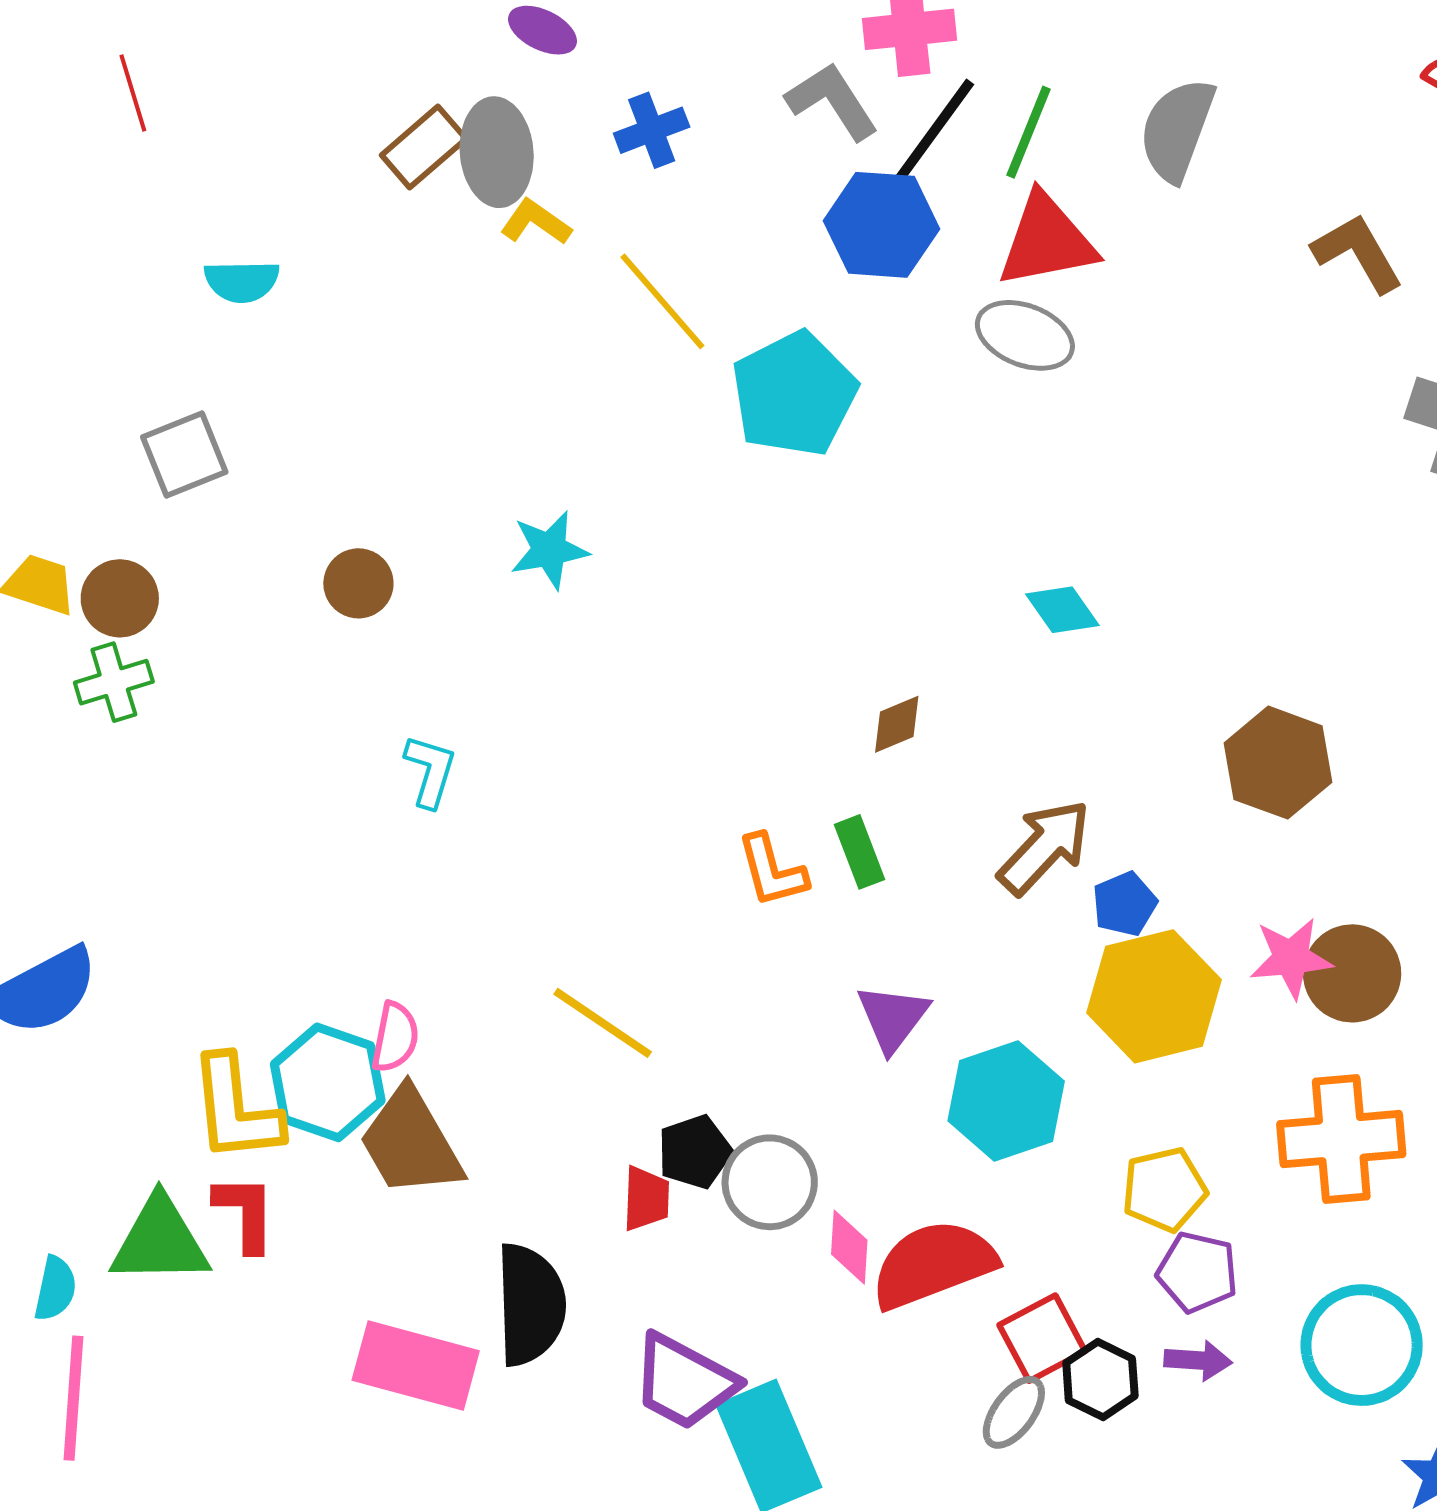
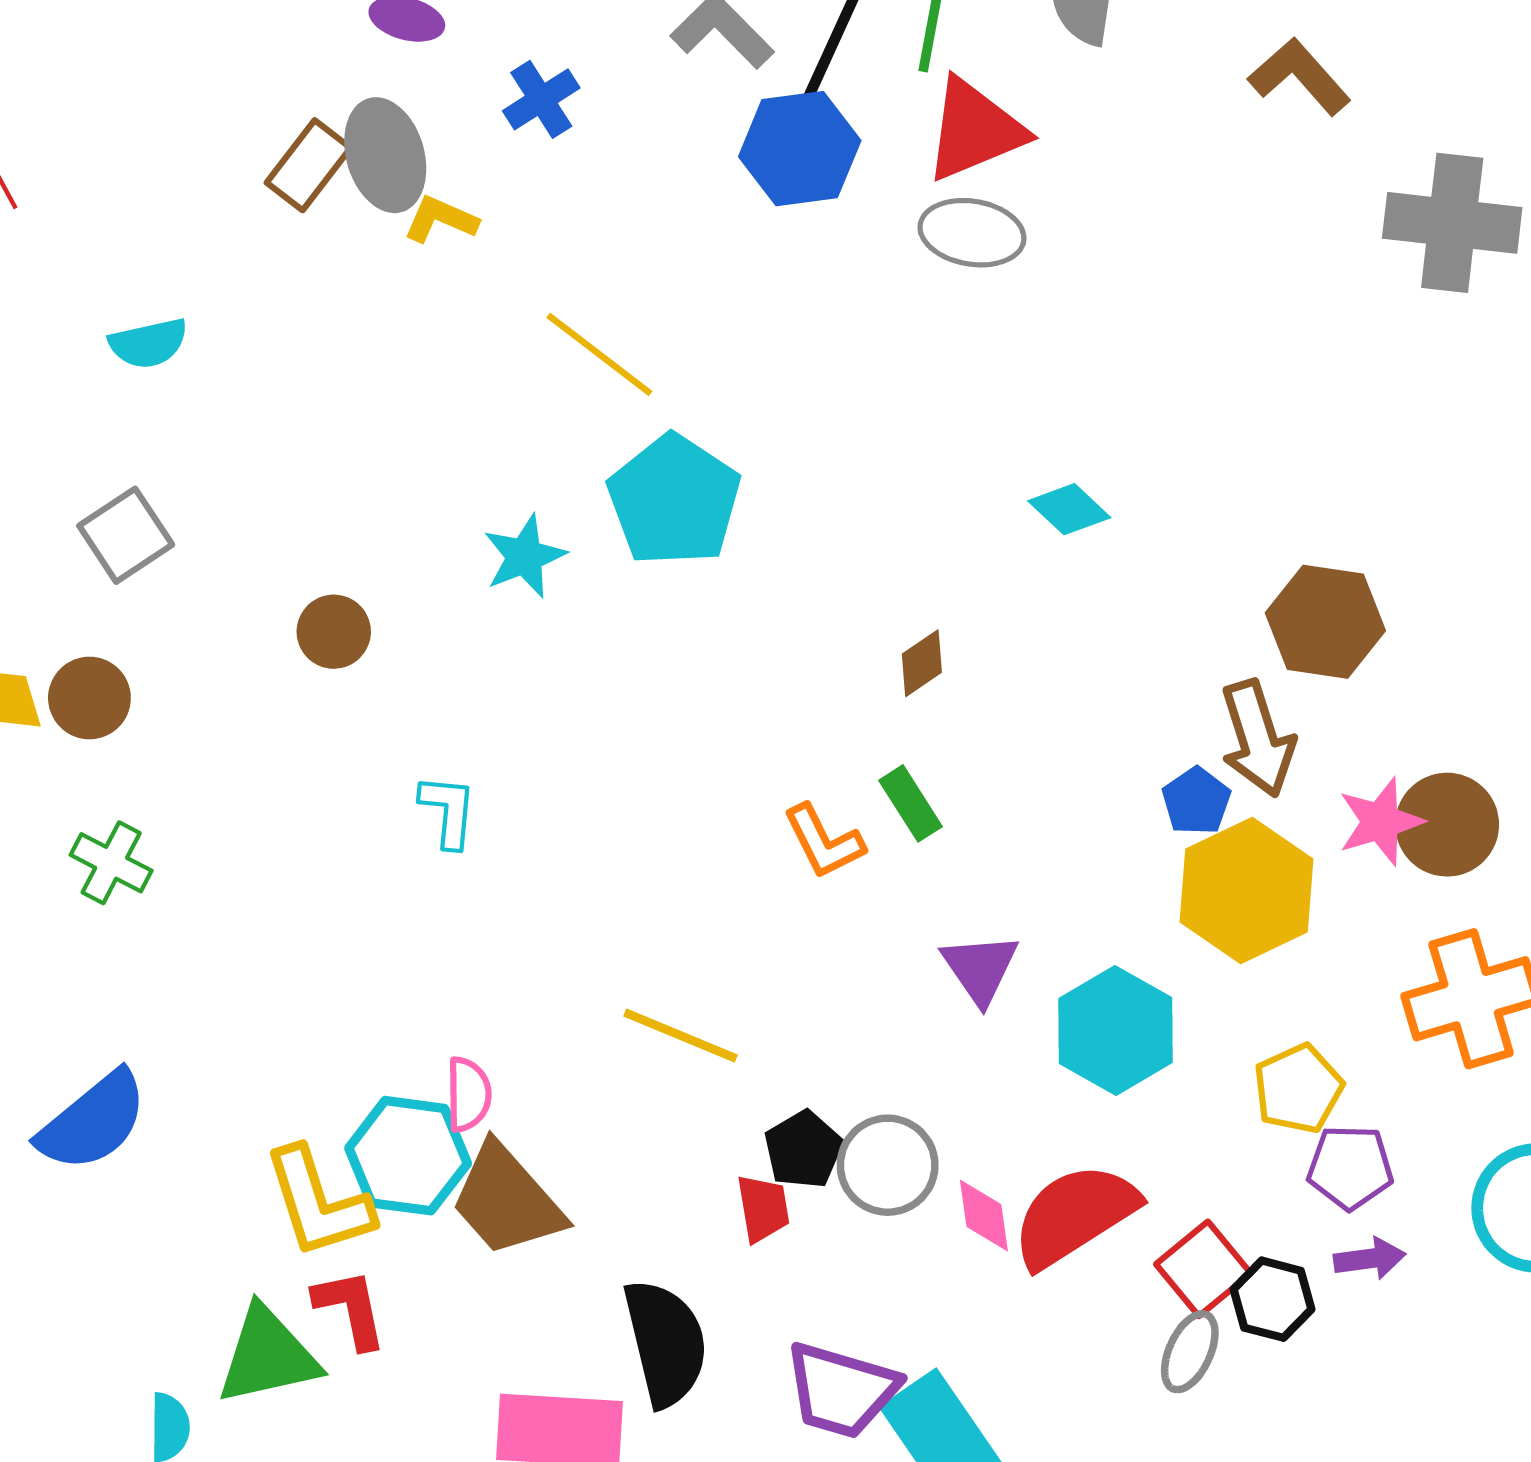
yellow line: (662, 301) -> (599, 354), moved
cyan pentagon: (794, 394) -> (674, 500), moved
green cross: (114, 682) -> (111, 863), moved, turned -34
brown arrow: (1044, 847) -> (1257, 739), moved, turned 131

